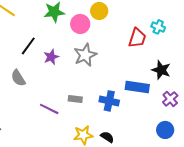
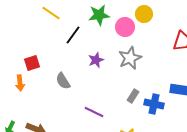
black line: (28, 46) -> (73, 35), moved
gray rectangle: (75, 99) -> (133, 96), moved, turned -64

